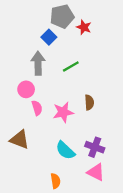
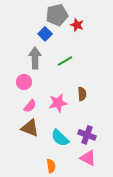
pink semicircle: (37, 108) -> (30, 106), moved, turned 56
brown triangle: (20, 140) -> (30, 128), moved

